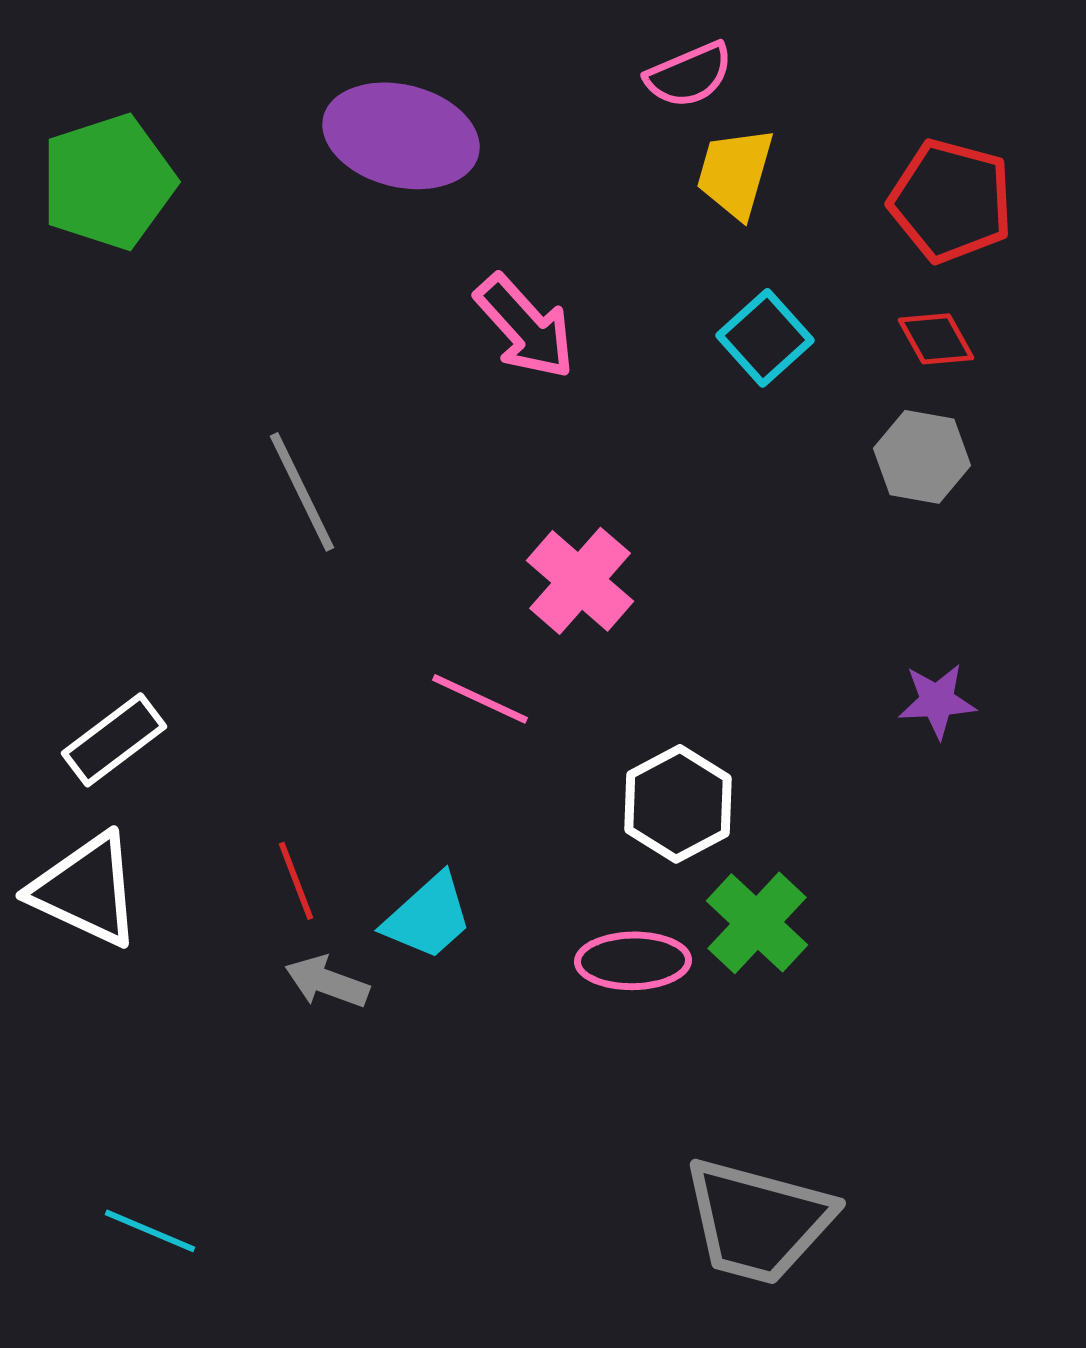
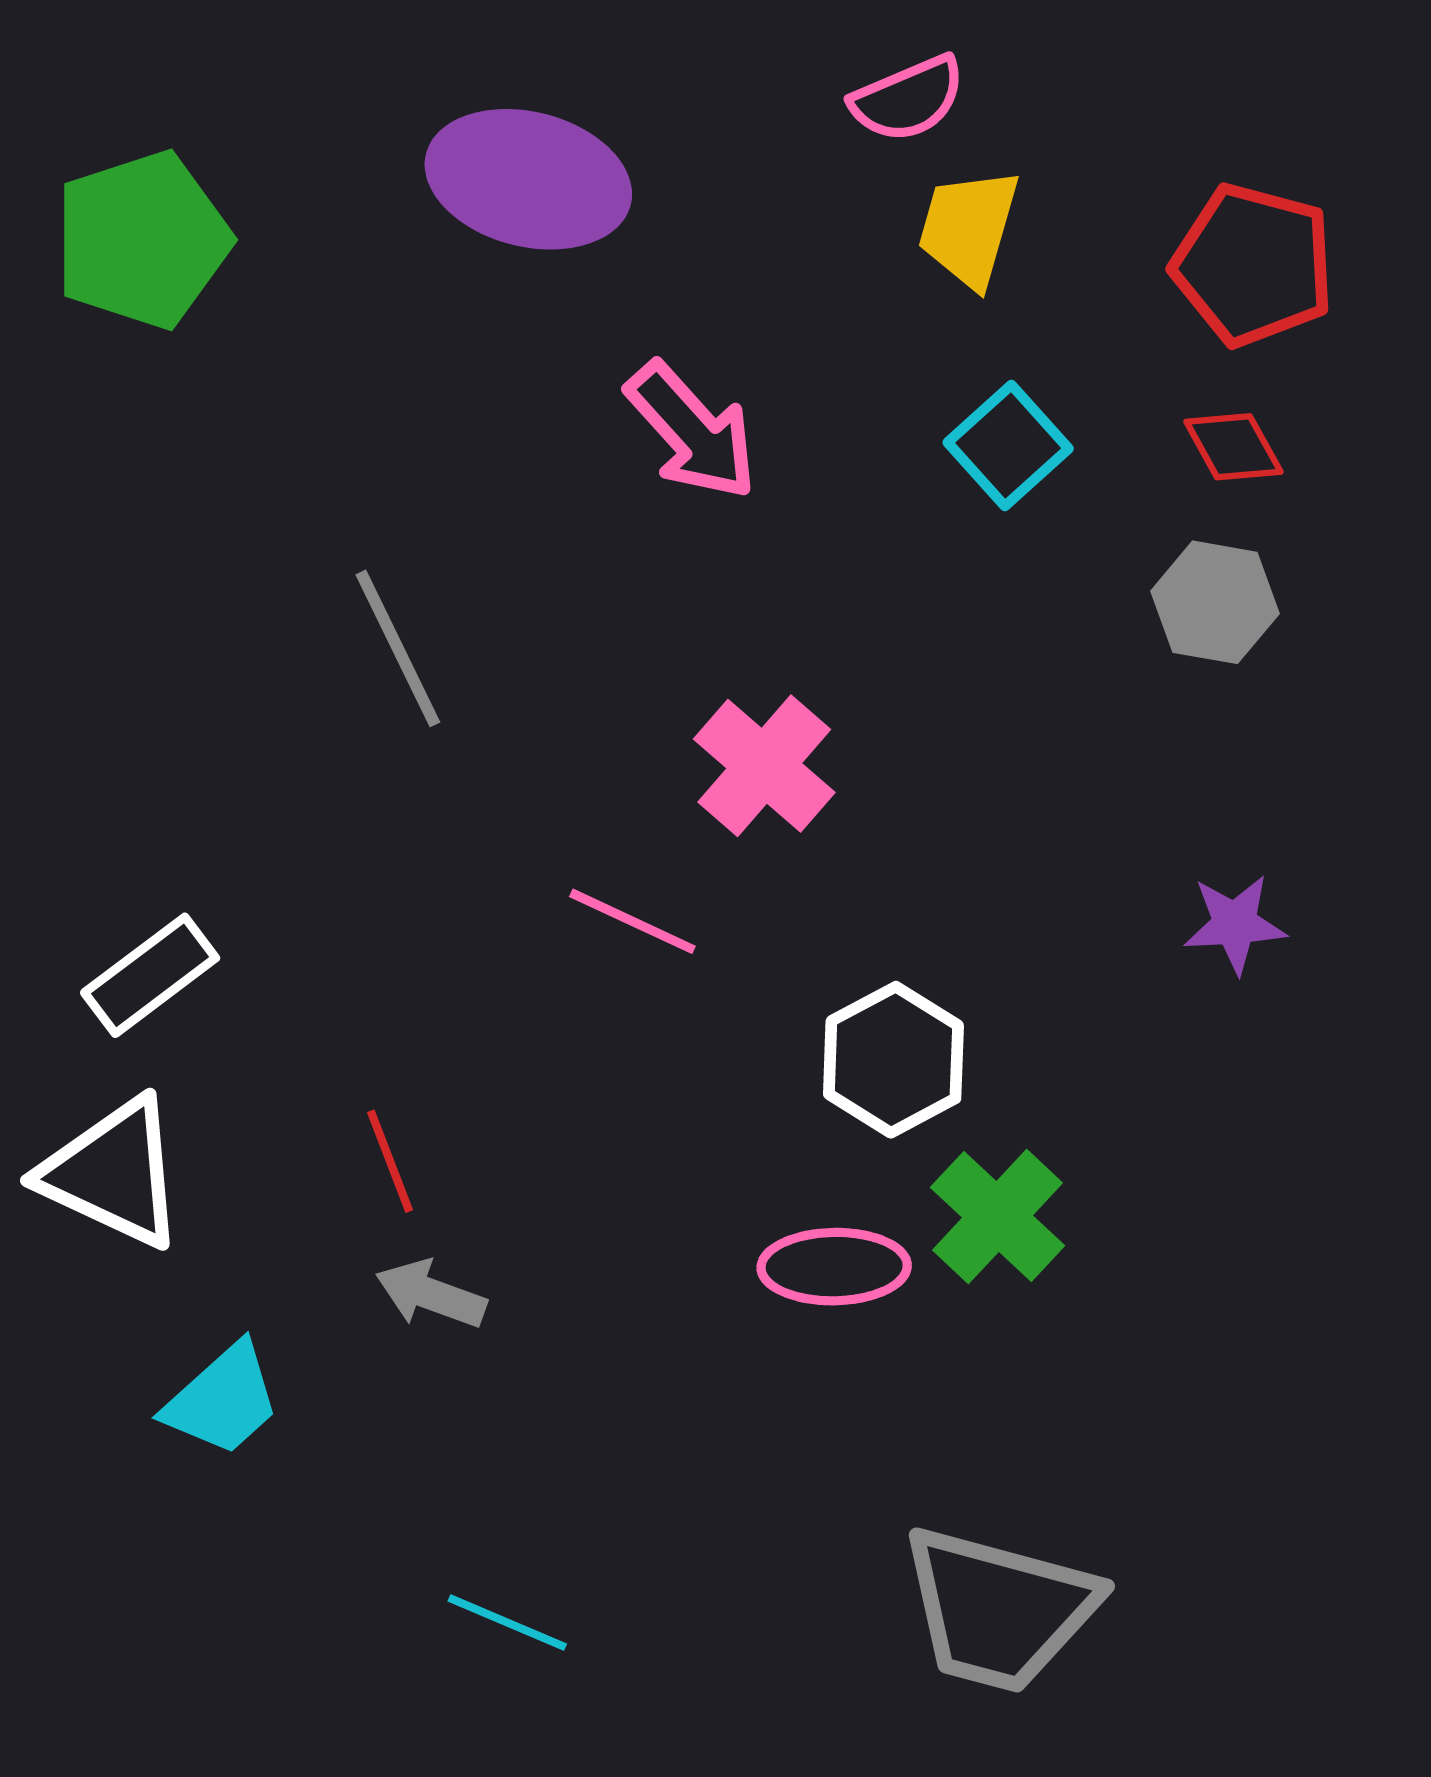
cyan trapezoid: (428, 917) -> (223, 1400), moved
cyan line: (150, 1231) -> (507, 1622), moved

